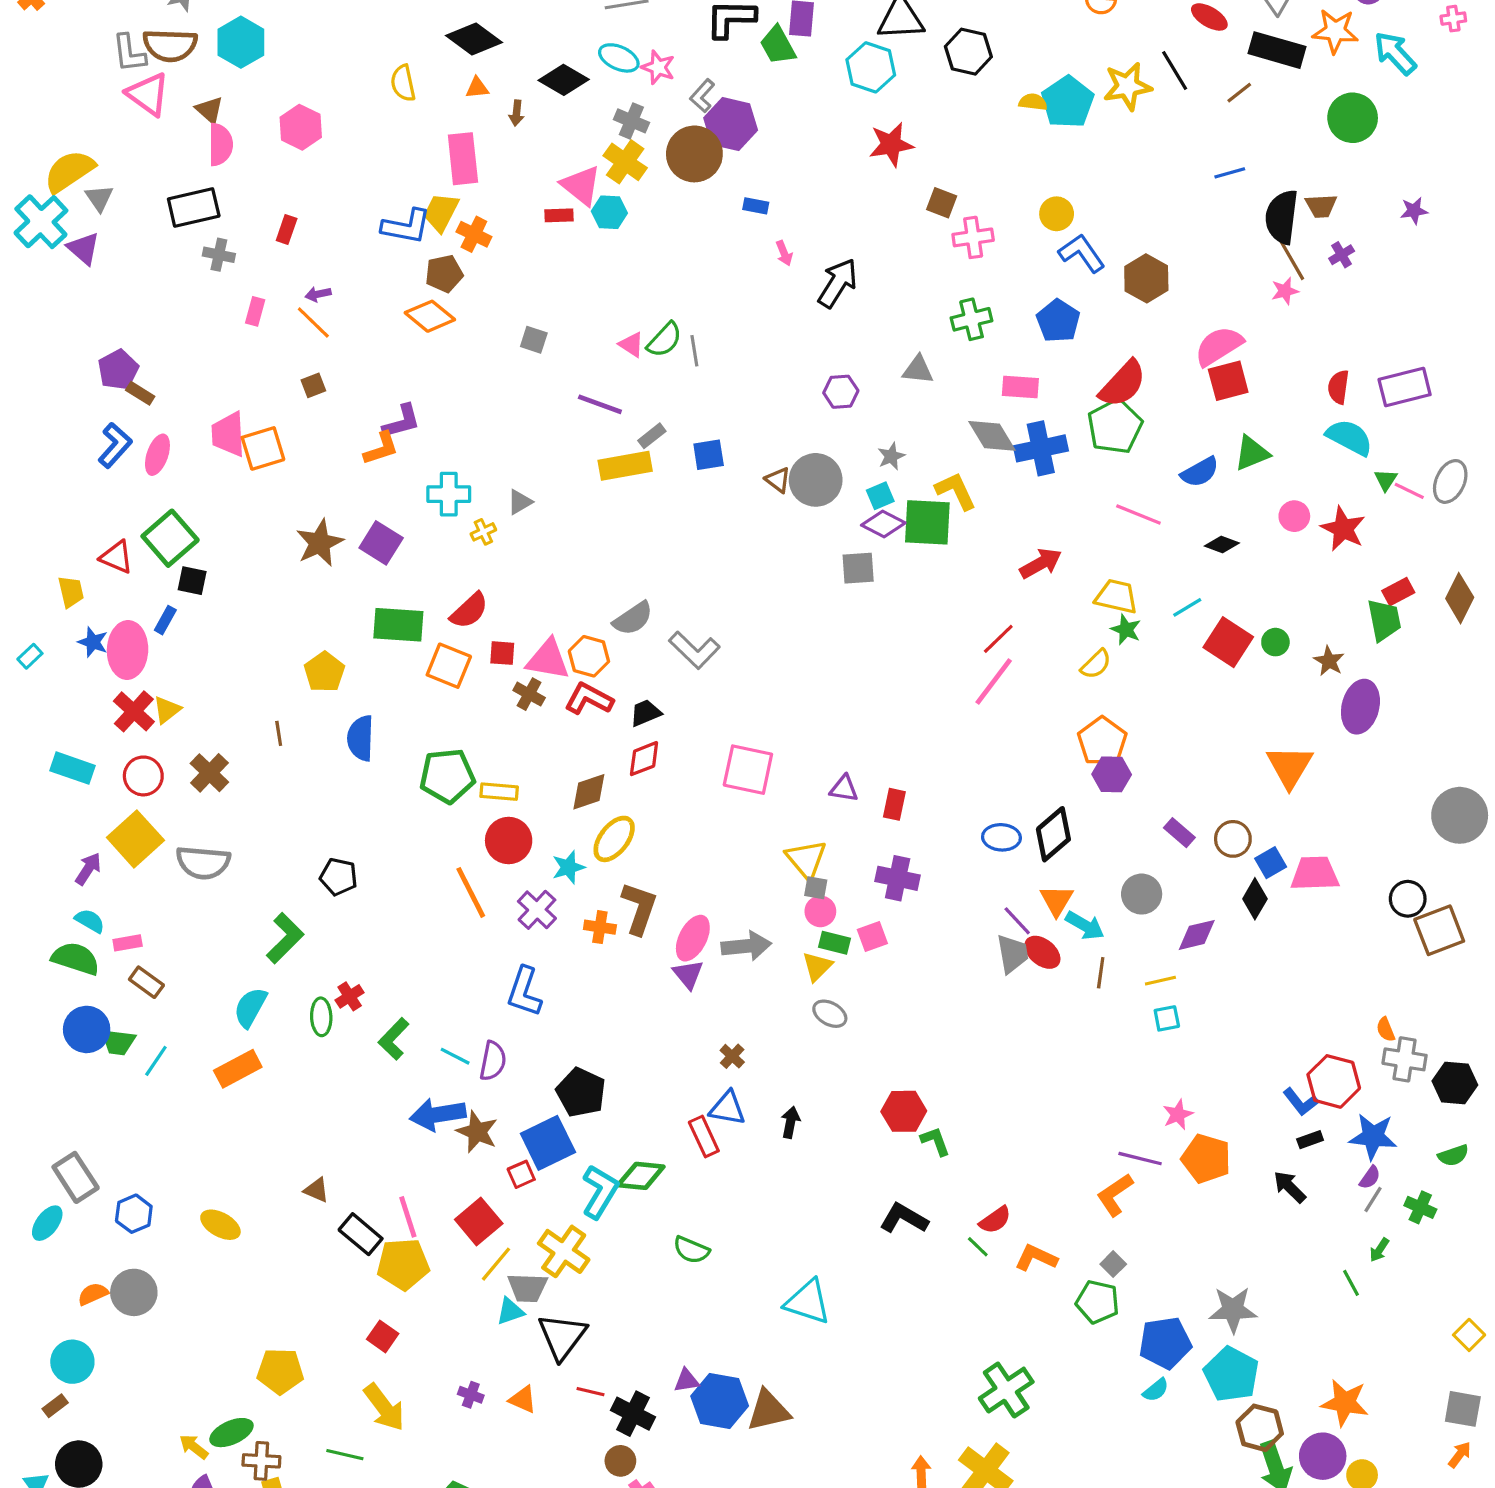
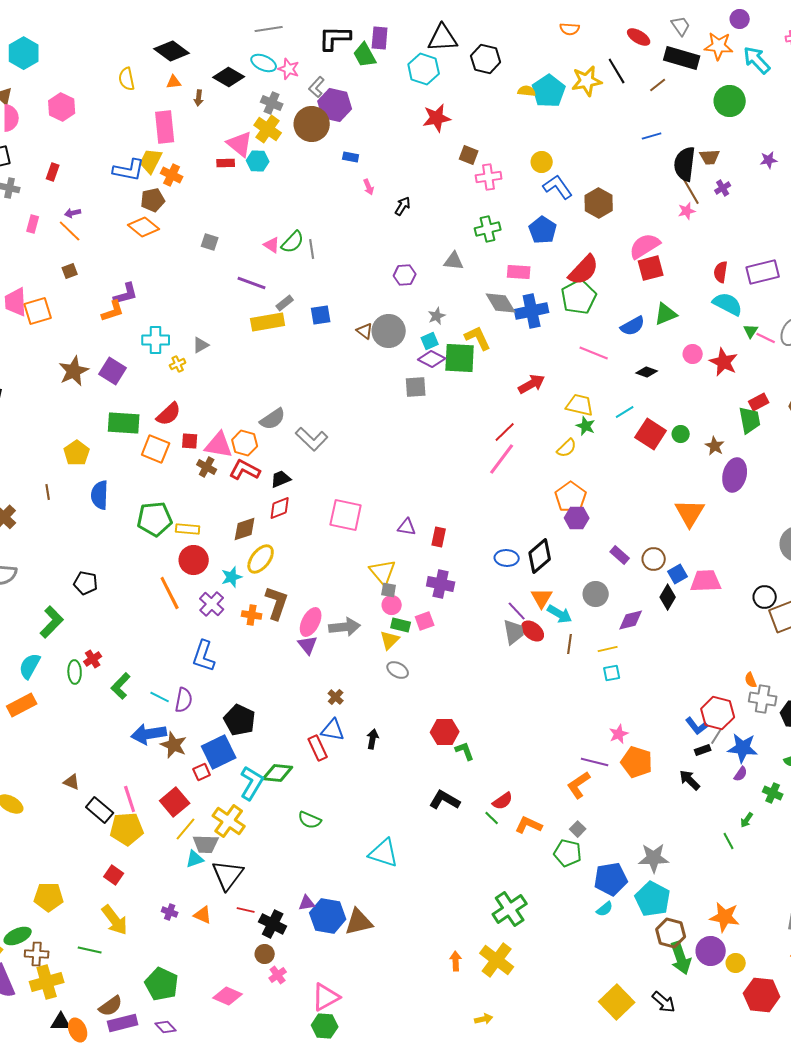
black arrow: (838, 283) -> (403, 206), size x0.6
gray line: (1373, 1200) -> (717, 736), moved

